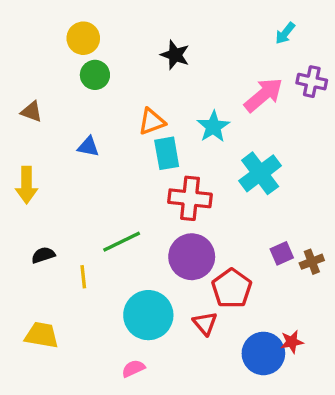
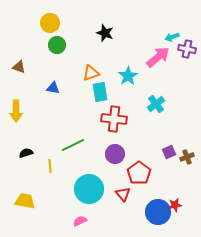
cyan arrow: (285, 33) -> (172, 37), moved, turned 32
cyan cross: (260, 173) -> (156, 104), size x0.7
purple circle: (192, 257) -> (115, 154), size x0.7

